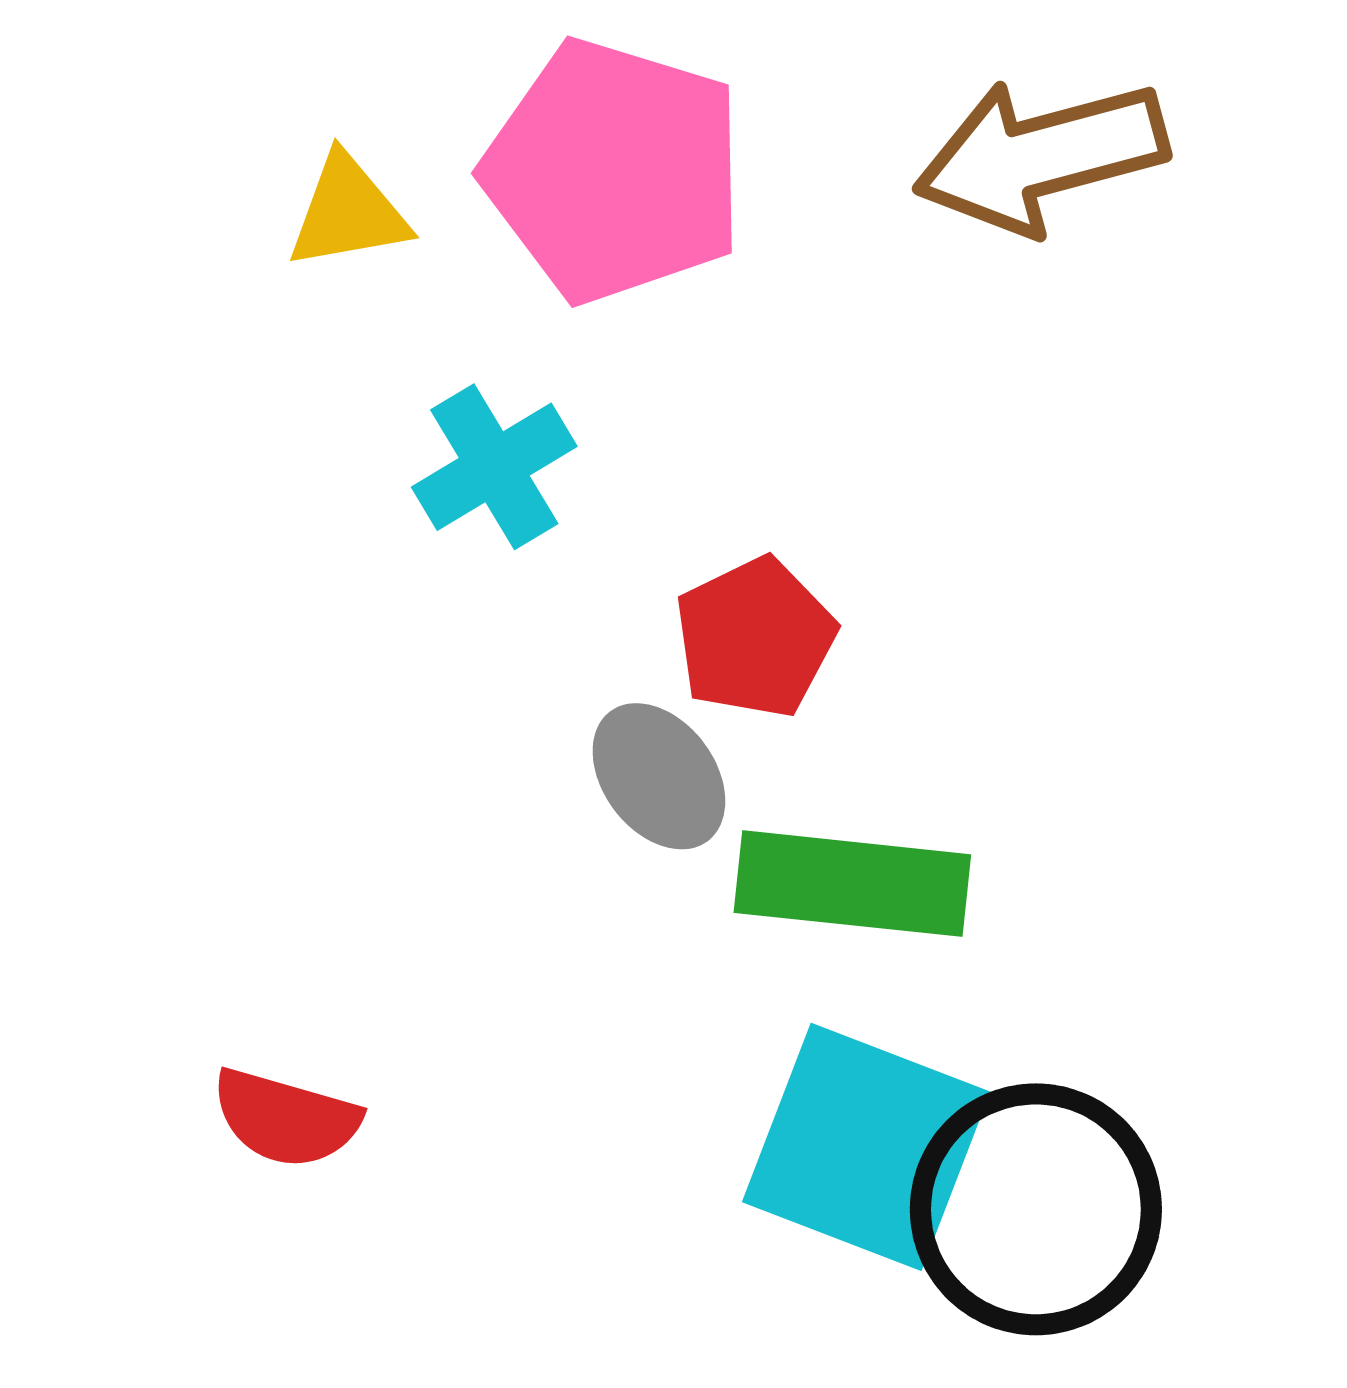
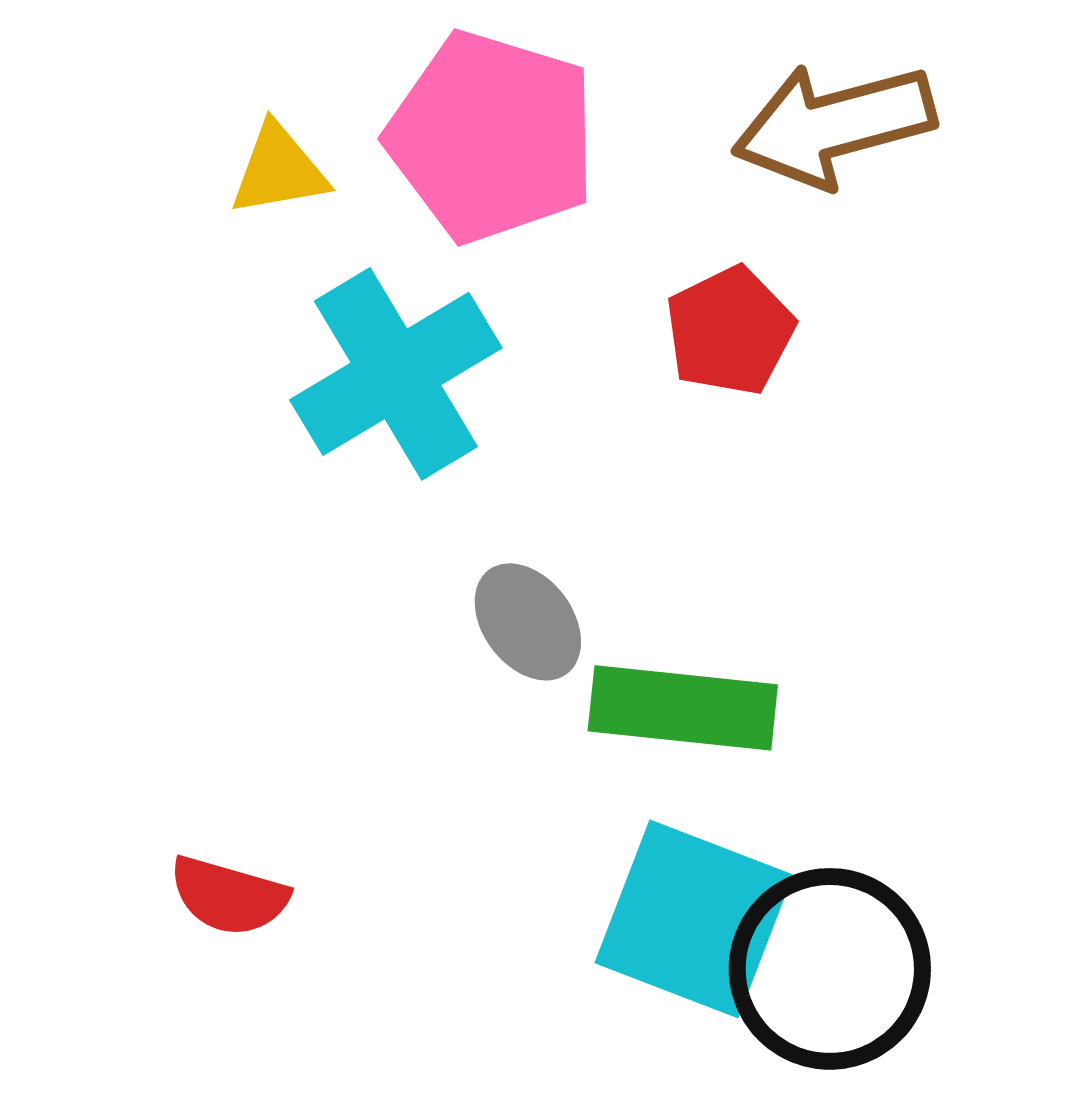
cyan cross: (494, 467) -> (396, 374), size x1.6
red pentagon: (755, 638) -> (730, 331), moved

